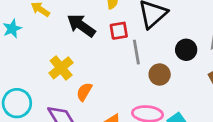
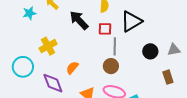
yellow cross: (61, 68) -> (48, 46), moved
brown circle: (160, 75) -> (111, 66), moved

